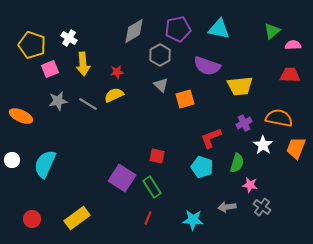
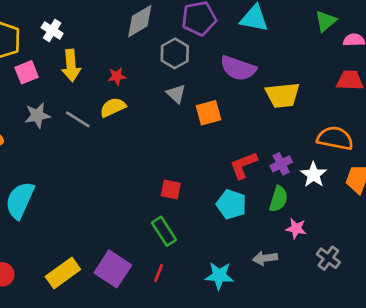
purple cross: (244, 123) -> (281, 164), moved
purple square: (122, 178) -> (113, 269), moved
gray cross: (262, 207) -> (328, 258), moved

